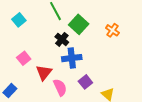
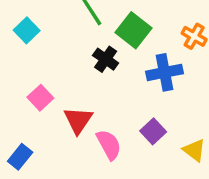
blue cross: (72, 58) -> (165, 72), moved

